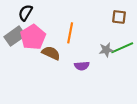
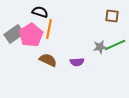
black semicircle: (25, 13) -> (40, 12), moved, turned 77
orange line: (70, 33) -> (49, 29), moved
brown semicircle: (51, 53) -> (48, 60), moved

